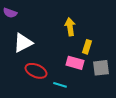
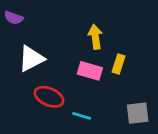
pink rectangle: (75, 63) -> (90, 71), moved
gray square: (101, 68) -> (138, 113), moved

